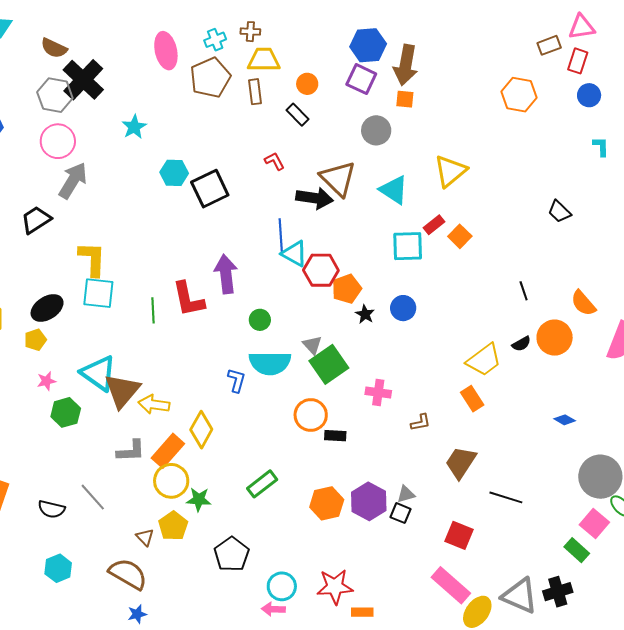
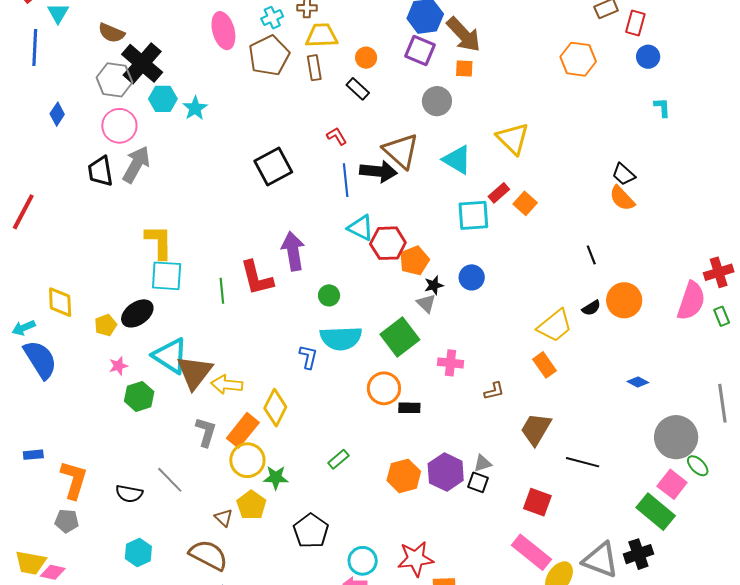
brown arrow: (406, 65) -> (464, 35), turned -51
yellow triangle: (450, 171) -> (513, 139), turned -33
cyan hexagon: (174, 173) -> (163, 99), moved
black trapezoid: (36, 220) -> (100, 171), moved, turned -64
blue line: (281, 235) -> (346, 180), moved
orange semicircle: (583, 303) -> (622, 198), moved
black ellipse: (47, 308) -> (137, 313), moved
black star: (365, 314) -> (434, 285), turned 30
gray triangle: (312, 345) -> (426, 303), moved
gray L-shape: (131, 451) -> (206, 432), turned -68
green rectangle: (262, 484) -> (338, 459), size x0.7
green rectangle: (577, 550) -> (656, 512), size x1.5

